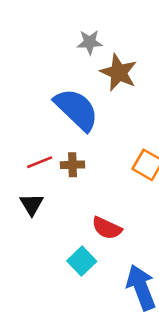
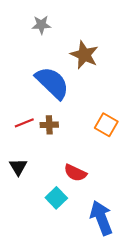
gray star: (90, 42) -> (41, 25), moved
black triangle: (32, 204) -> (18, 167), moved

